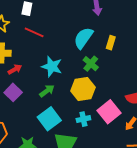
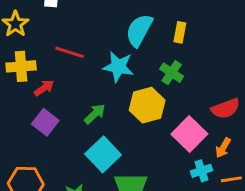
red line: (34, 32) -> (70, 52), moved
green cross: (91, 64) -> (172, 73), moved
cyan star: (52, 67) -> (118, 67), moved
cyan cross: (83, 119) -> (202, 171), moved

